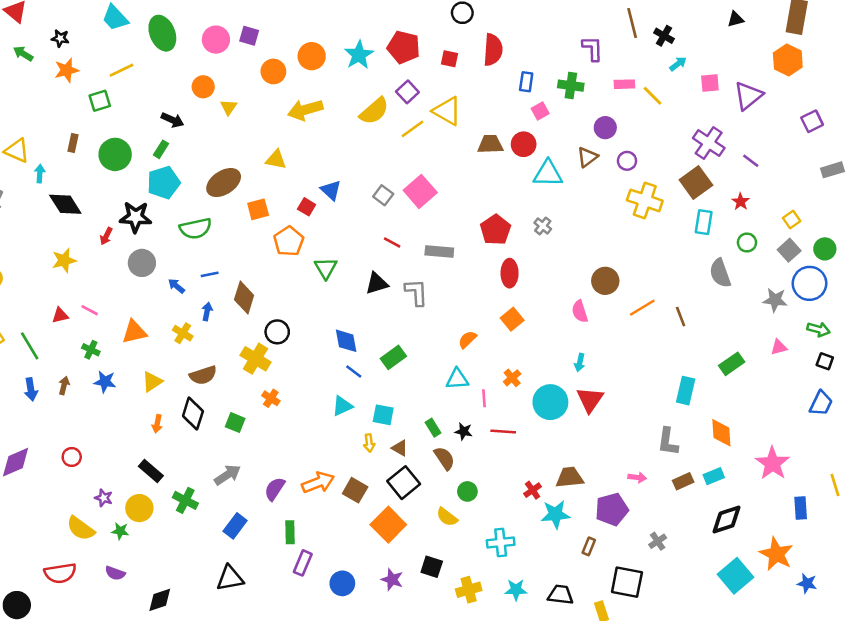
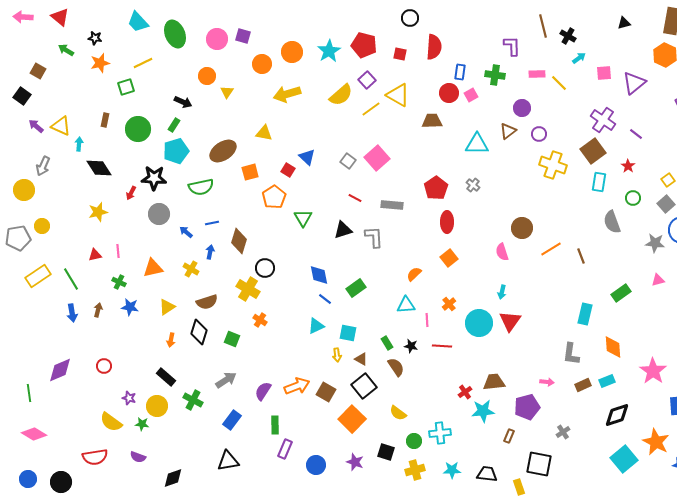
red circle: (524, 144) -> (449, 93), moved
pink line: (90, 310) -> (118, 251), turned 56
green circle: (467, 491) -> (414, 441), moved

